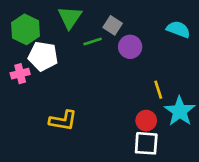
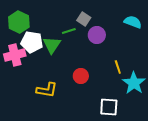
green triangle: (70, 17) -> (52, 45), moved
pink cross: (20, 74) -> (15, 55), size x1.5
red circle: (146, 121) -> (81, 76), moved

